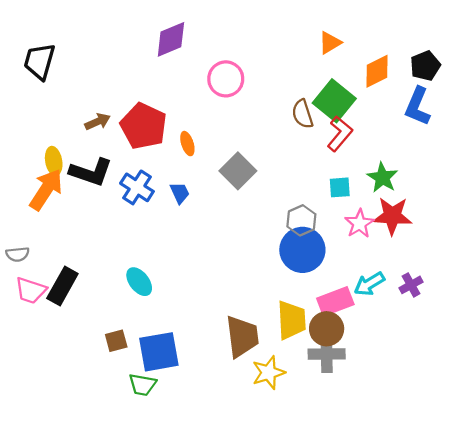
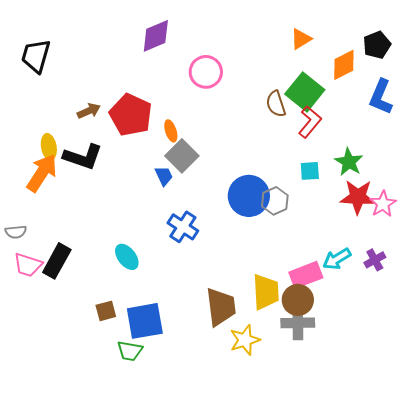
black pentagon: (425, 66) -> (377, 45), moved
gray square: (238, 171) -> (182, 156), moved
blue cross: (137, 187) -> (183, 227), moved
pink star: (359, 224) -> (383, 204), moved
blue circle: (302, 250) -> (249, 196), moved

